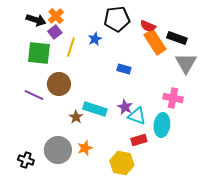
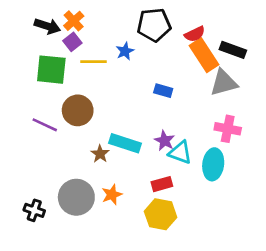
red semicircle: (148, 26) -> (195, 34), turned -49
yellow line: (71, 47) -> (93, 62), turned 72
gray triangle: (186, 63) -> (224, 83), moved, turned 45
red rectangle: (139, 140) -> (162, 184), moved

